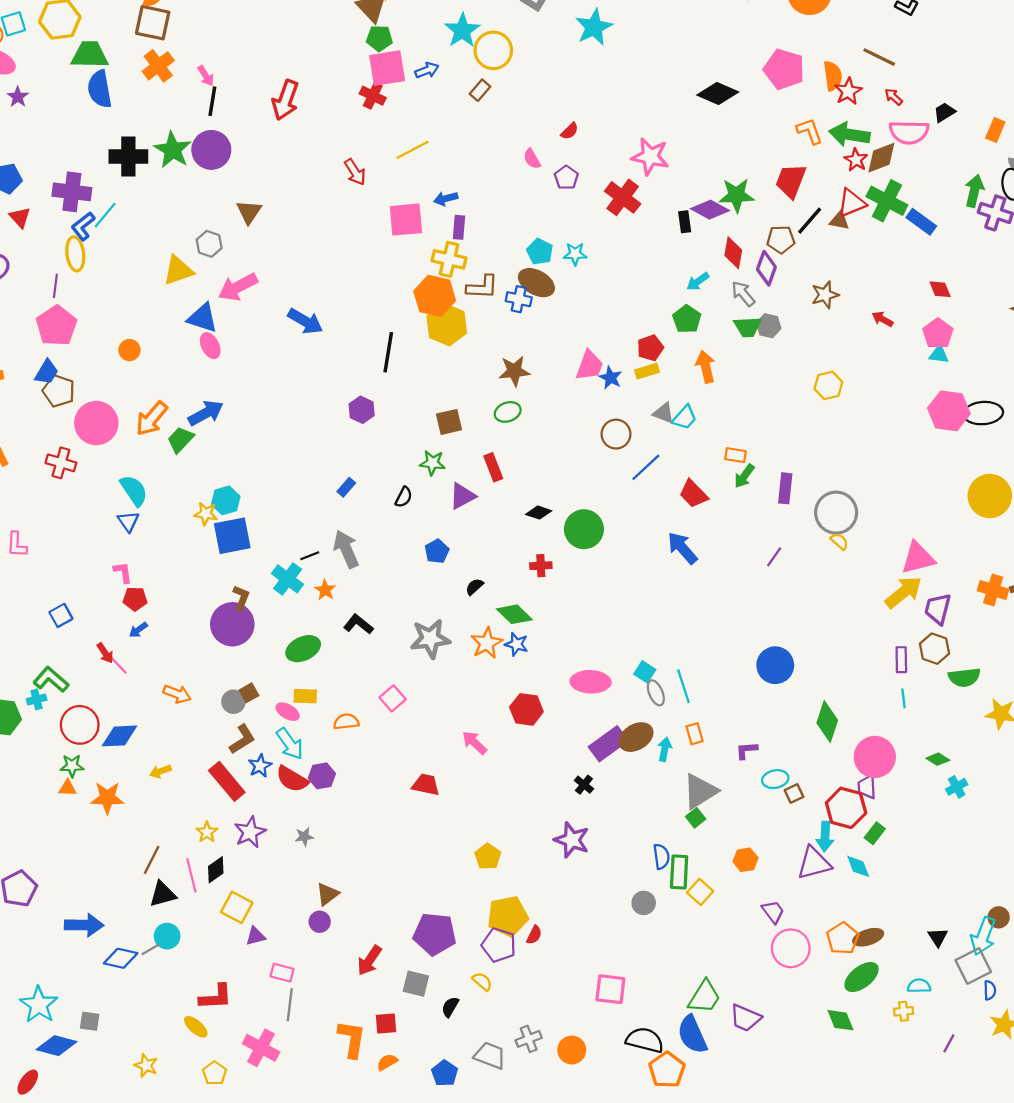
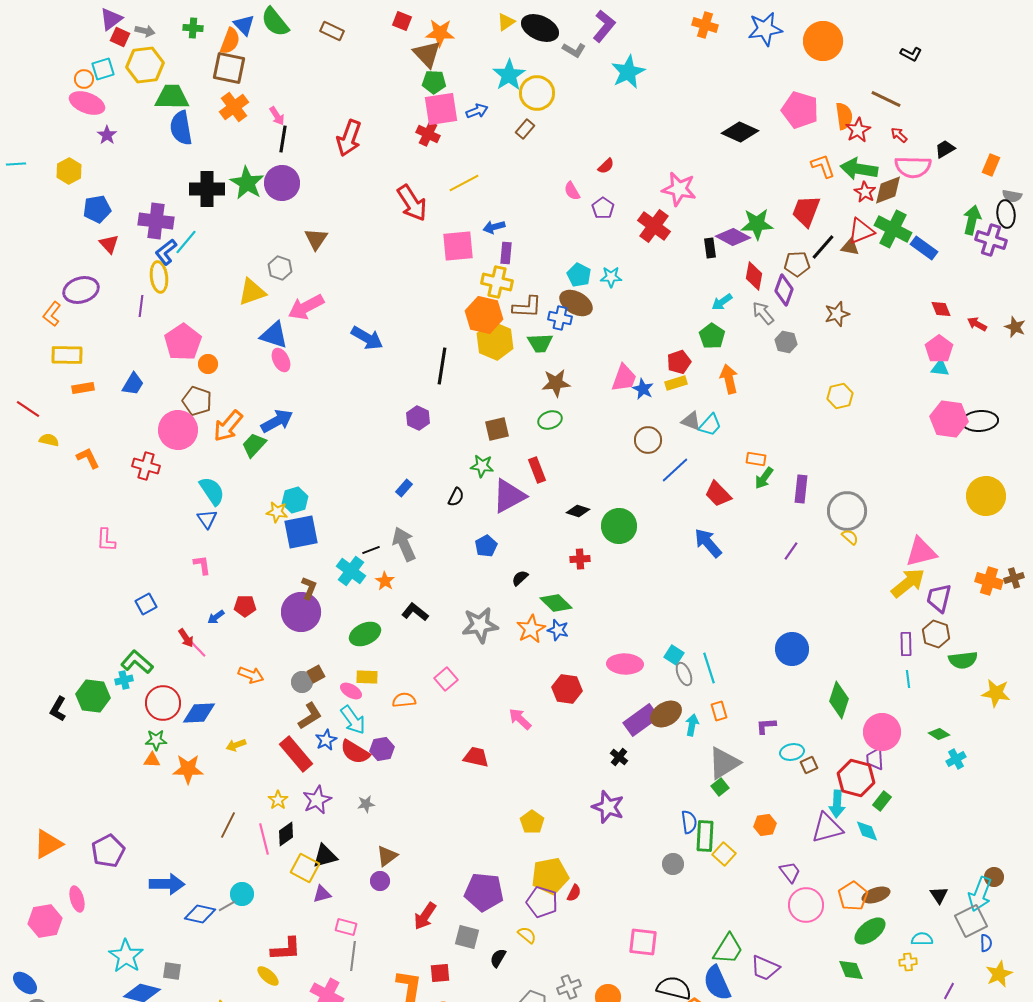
red arrow: (355, 172) -> (412, 203), size x1.5
red arrow: (883, 319) -> (977, 324), moved
pink pentagon: (56, 326) -> (183, 342), moved
green trapezoid: (748, 327) -> (540, 343), moved
brown pentagon: (59, 391) -> (197, 401), moved
purple triangle: (462, 496) -> (509, 496), size x1.4
red pentagon: (135, 599) -> (245, 606), moved
black triangle: (163, 894) -> (325, 856), moved

